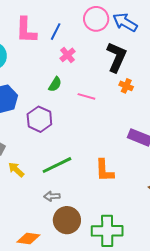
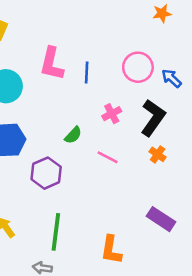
blue arrow: (125, 22) -> (172, 78), size x0.7
blue line: (56, 32) -> (87, 72), turned -36
pink cross: (68, 55) -> (112, 114), moved
green line: (57, 165) -> (56, 232), turned -68

